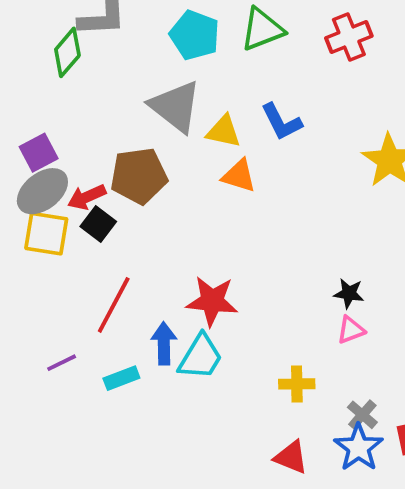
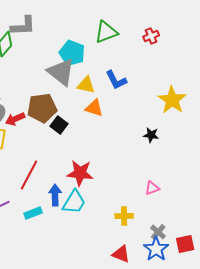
cyan pentagon: (195, 35) -> (72, 53), moved
red cross: (349, 37) -> (151, 36), size x0.7
black square: (98, 224) -> (59, 125), moved
black star: (349, 293) -> (151, 135), moved

